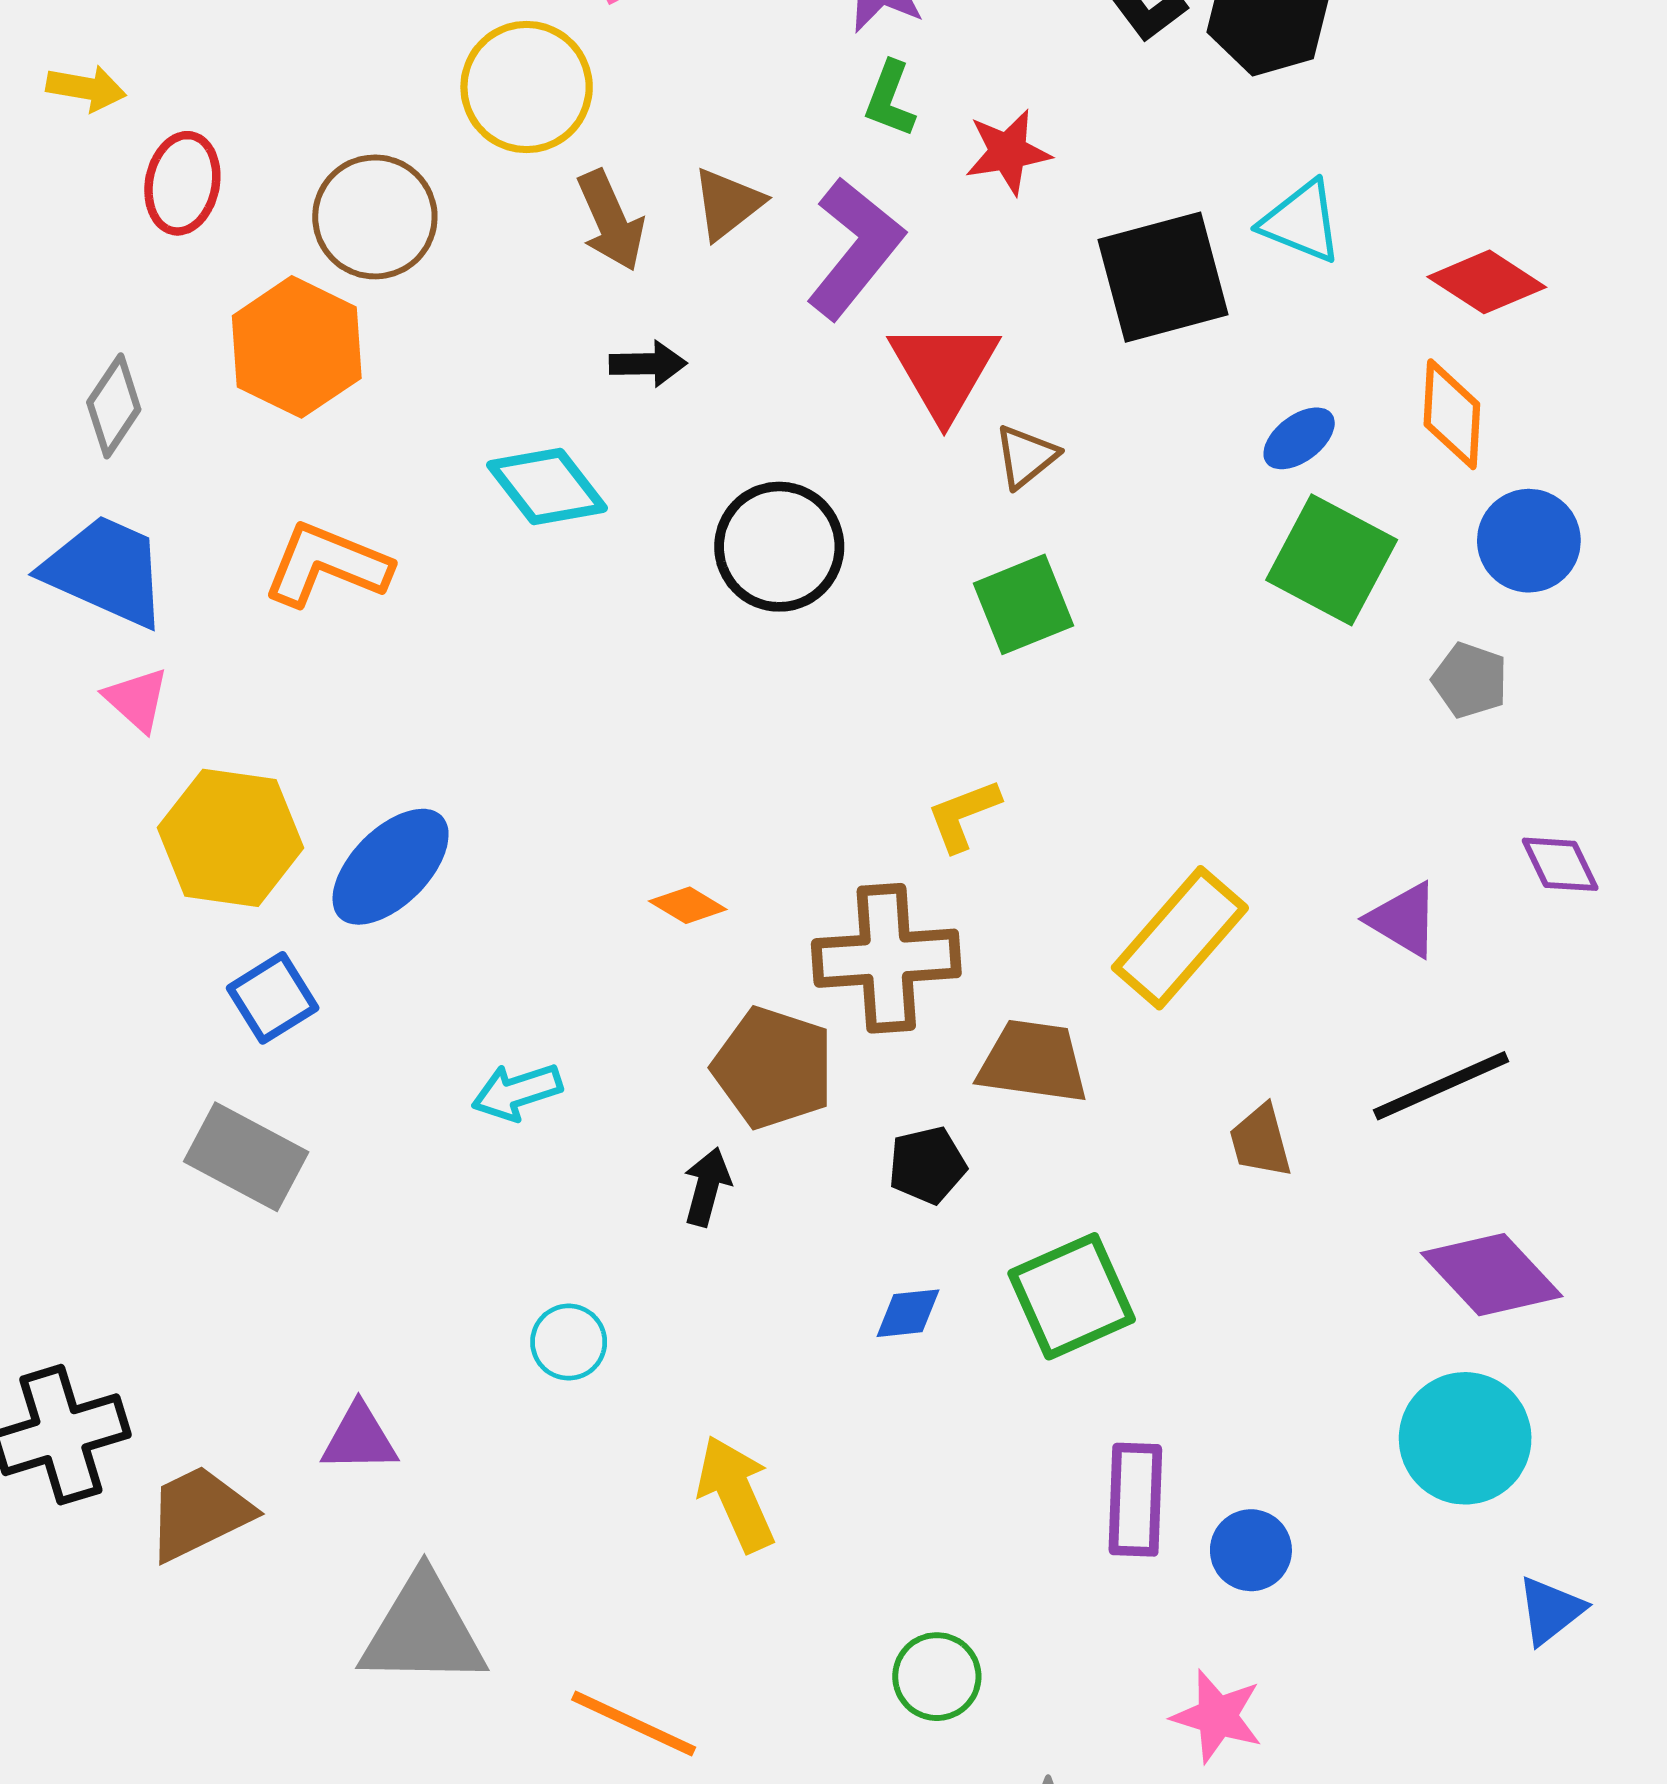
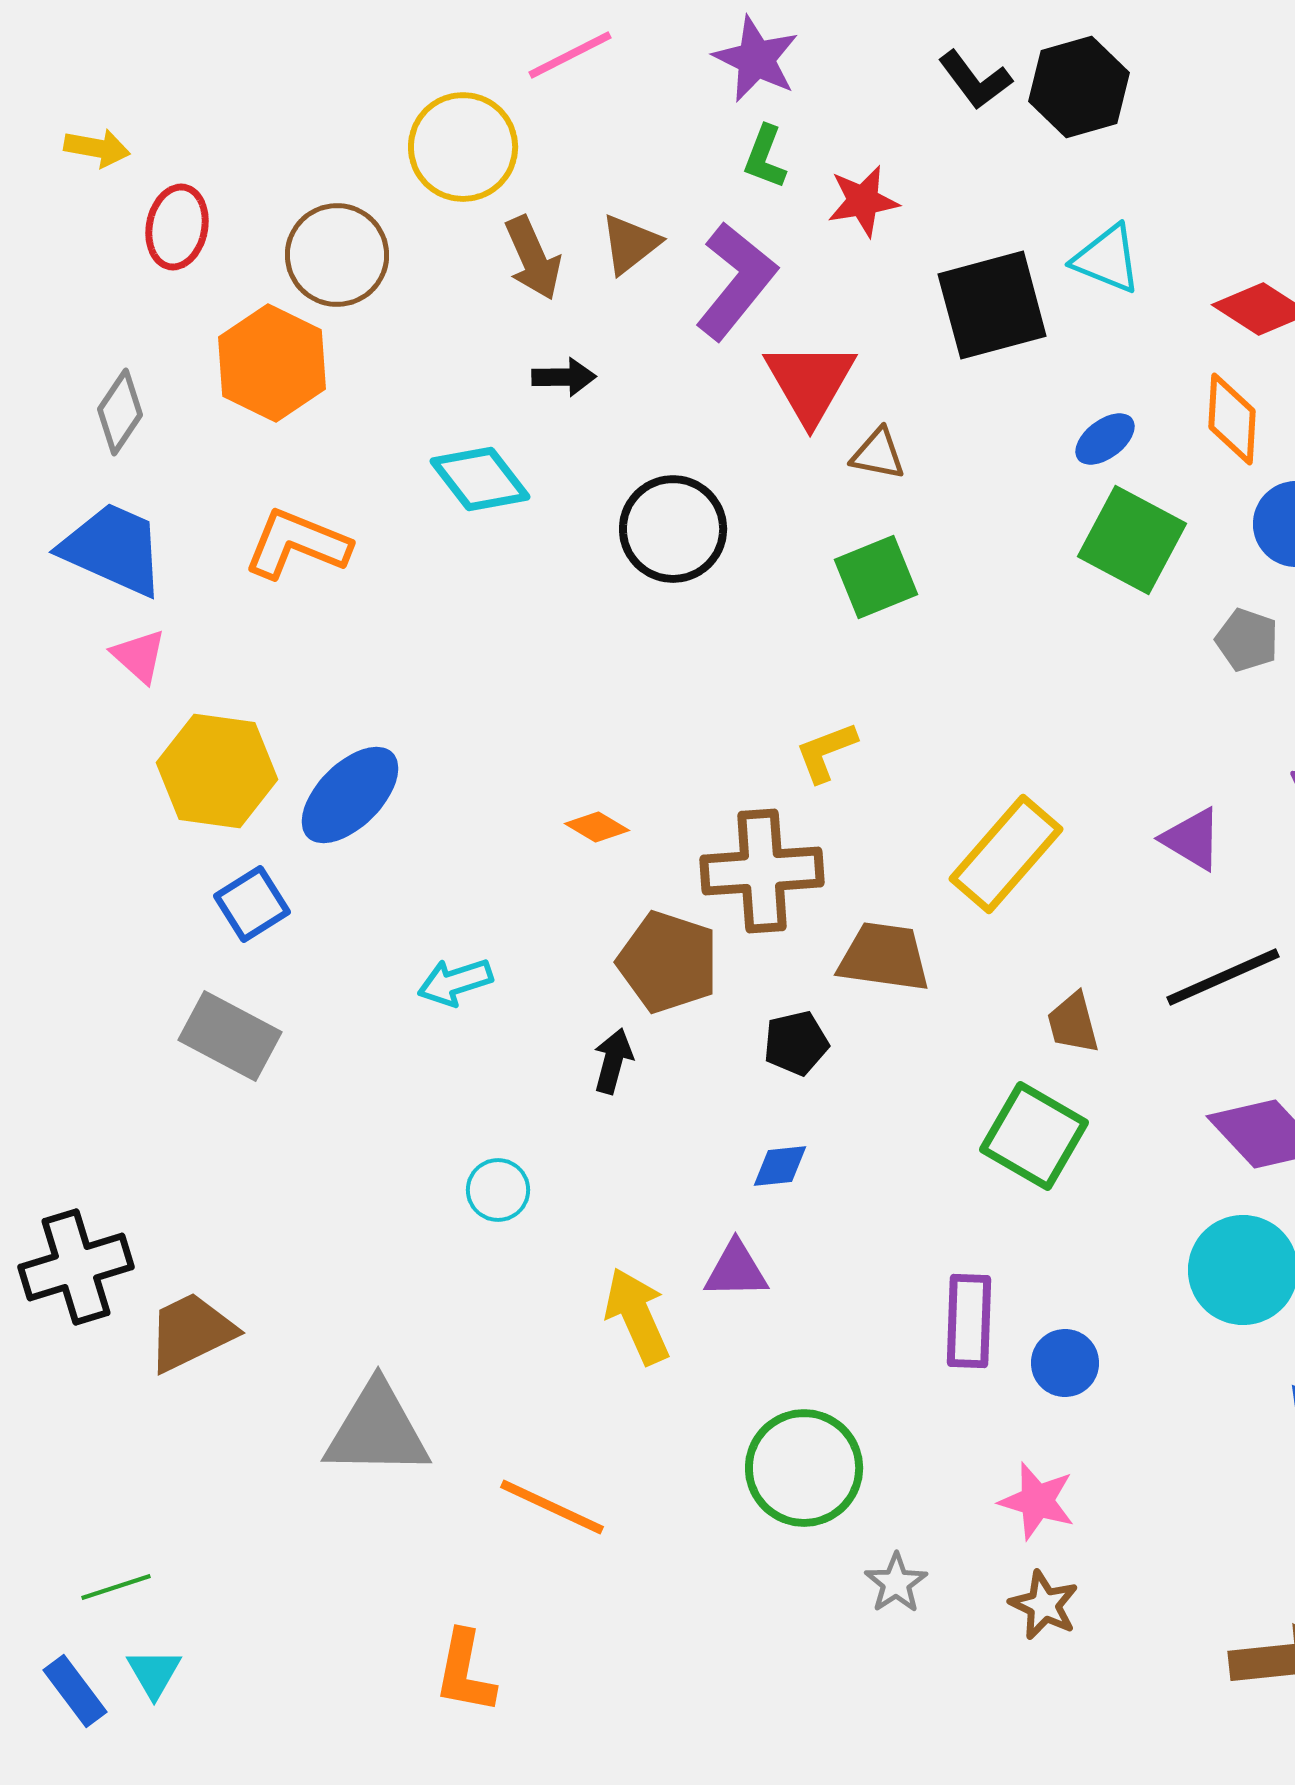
brown triangle: (1026, 456) -> (878, 454), turned 50
green square: (1072, 1296) -> (1034, 1136), moved, turned -36
purple triangle: (359, 1438) -> (736, 1270), moved
green circle: (937, 1677) -> (804, 1468), size x1.6

